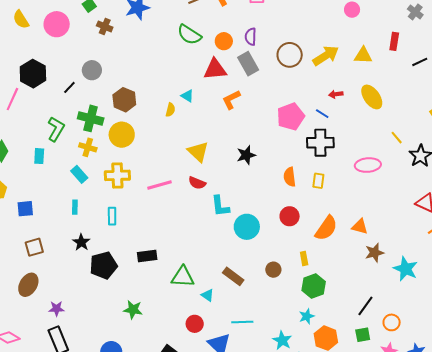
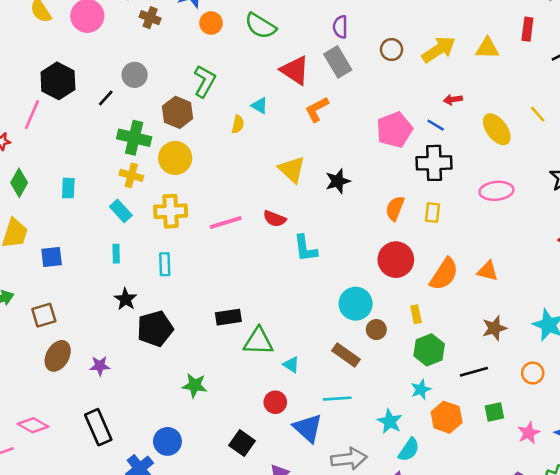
orange circle: (224, 41) -> (211, 23), moved
brown circle: (290, 55) -> (392, 50), size x0.7
red triangle: (215, 69) -> (295, 70), turned 40
yellow ellipse: (372, 97) -> (497, 129), moved
green L-shape: (56, 129) -> (205, 81), moved
yellow line: (397, 138) -> (538, 114), moved
yellow triangle: (198, 152) -> (292, 170), moved
orange semicircle: (290, 177) -> (395, 208), turned 30
red circle: (290, 216) -> (396, 260), size x1.4
cyan circle: (247, 227) -> (356, 304), moved
brown square: (34, 247) -> (44, 315), moved
brown star: (374, 253) -> (494, 328), moved
black rectangle: (147, 256) -> (228, 317), moved
brown rectangle: (233, 276) -> (346, 355), moved
black line: (365, 306) -> (474, 372), moved, turned 40
purple star: (56, 309) -> (100, 366), moved
orange circle: (392, 322) -> (533, 373), moved

